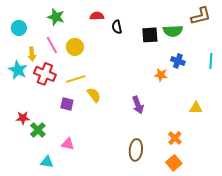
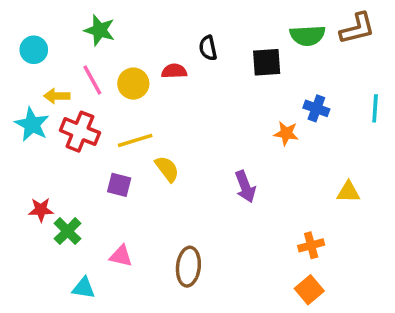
red semicircle: (97, 16) -> (174, 71), moved
green semicircle: (173, 31) -> (307, 36), moved
yellow arrow: (32, 54) -> (57, 96), turned 96
orange cross: (175, 138) -> (311, 245), turned 32
brown ellipse: (136, 150) -> (188, 267), moved

